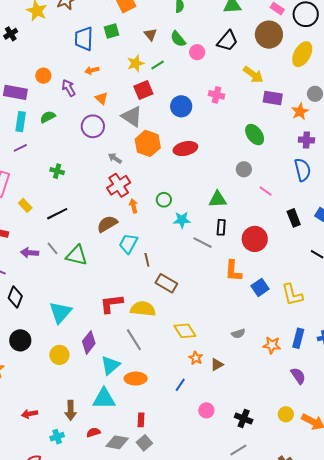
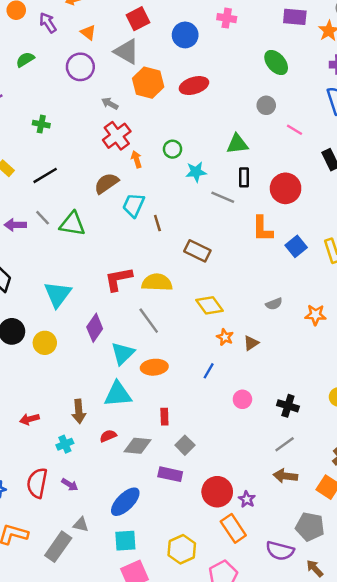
brown rectangle: (166, 283) -> (197, 251), moved
yellow circle: (59, 355) -> (45, 343), moved
gray square: (144, 443) -> (185, 445), moved

